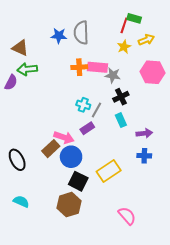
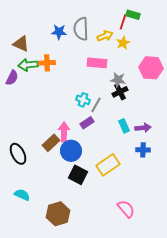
yellow arrow: (146, 40) -> (105, 36), moved
orange cross: (79, 67) -> (47, 63), moved
gray star: (113, 75) -> (118, 80), moved
cyan rectangle: (121, 120) -> (124, 126), moved
pink arrow: (64, 137) -> (64, 132), turned -108
brown hexagon: (69, 205) -> (58, 214), moved

